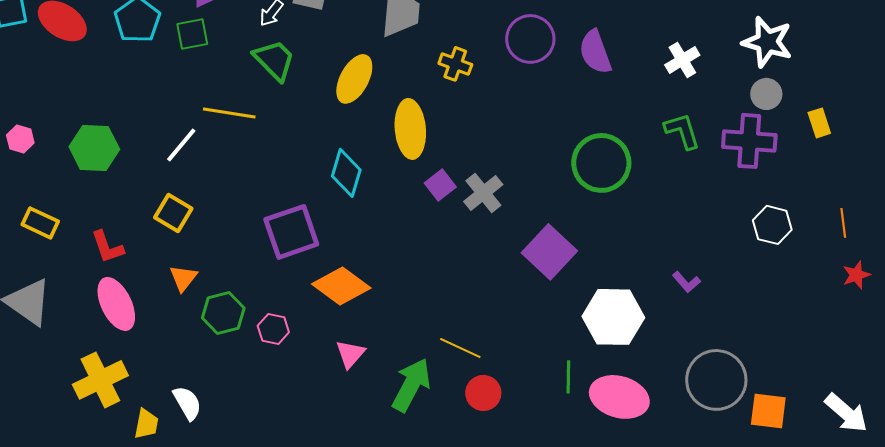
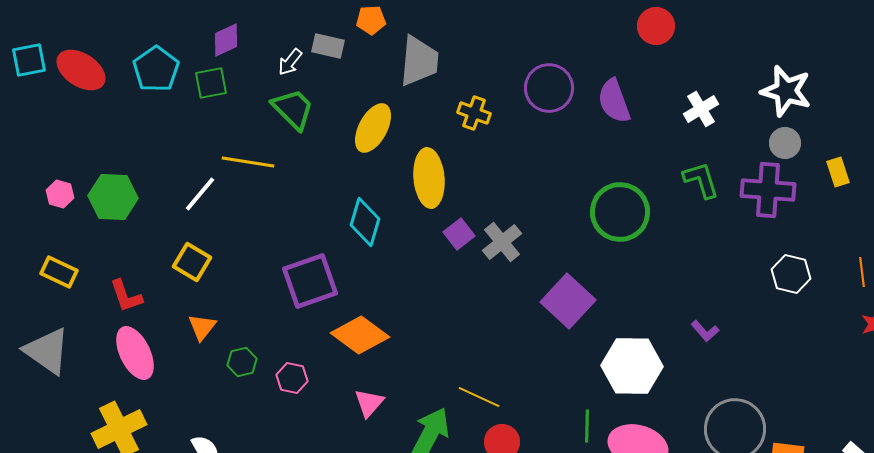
pink hexagon: (20, 139) -> (60, 194), moved
green hexagon: (223, 313) -> (242, 362), size x0.7

